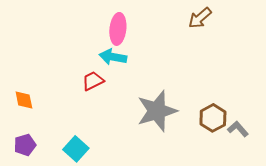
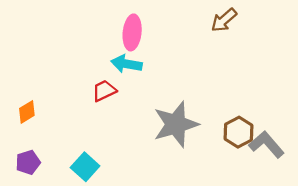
orange diamond: (24, 100) -> (27, 112), turned 70
gray L-shape: (238, 129) -> (266, 144), size x1.5

